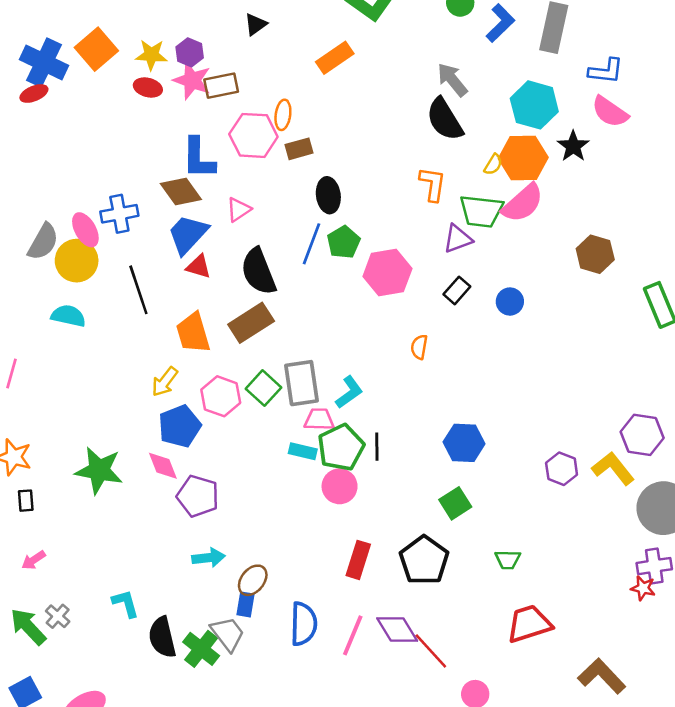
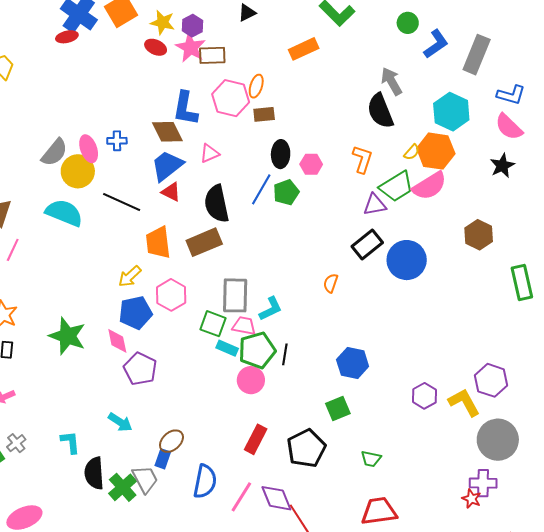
black star: (573, 146) -> (502, 166), moved
green trapezoid: (481, 211) -> (396, 187), turned -48
blue cross: (119, 214) -> (117, 141), size x0.7
pink hexagon: (387, 273) -> (311, 164), moved, size x0.6
black line: (138, 290) -> (122, 202), turned -57
black rectangle: (457, 290) -> (367, 244), size x1.4
blue circle: (510, 302) -> (407, 260), size x1.8
cyan semicircle: (68, 316) -> (64, 213), size x1.4
green square: (263, 388) -> (213, 324), moved, turned -32
cyan arrow: (208, 558) -> (120, 422), moved, turned 30

